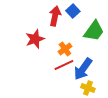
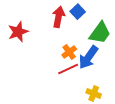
red star: (35, 39) -> (18, 32), moved
blue arrow: (83, 69) -> (88, 57), moved

